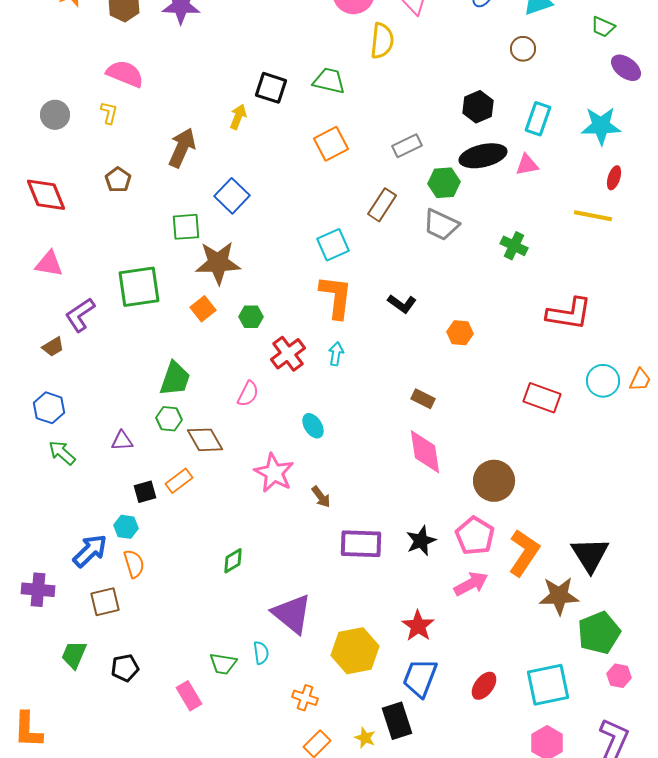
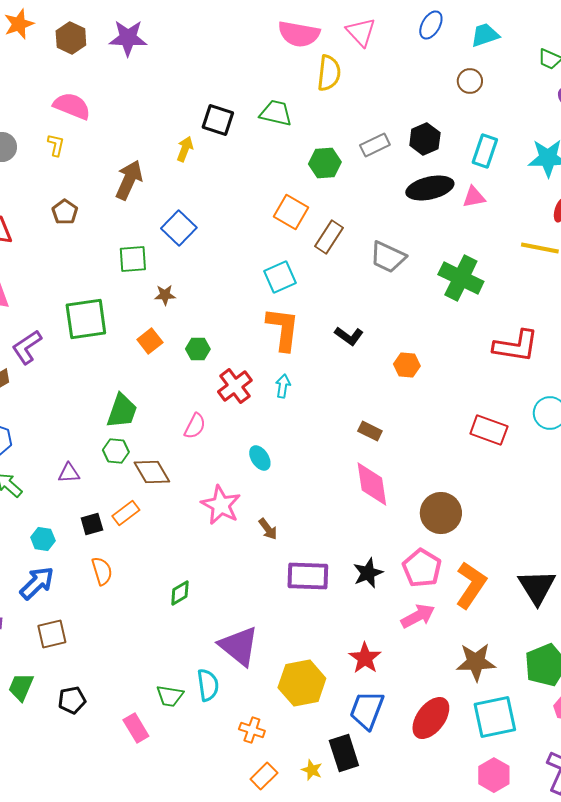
orange square: (331, 144) -> (291, 212), moved, turned -32
gray rectangle: (407, 146) -> (375, 145), moved
green hexagon: (444, 183) -> (325, 163), moved
green cross: (514, 246) -> (461, 278), size x1.6
brown star: (218, 263) -> (165, 295), size x0.5
cyan hexagon: (126, 527) -> (43, 539), moved
orange semicircle: (134, 564) -> (102, 571), moved
brown star: (559, 596) -> (476, 662), moved
cyan semicircle: (261, 653) -> (208, 685), size x1.4
red ellipse: (484, 686) -> (431, 718), size x1.5

